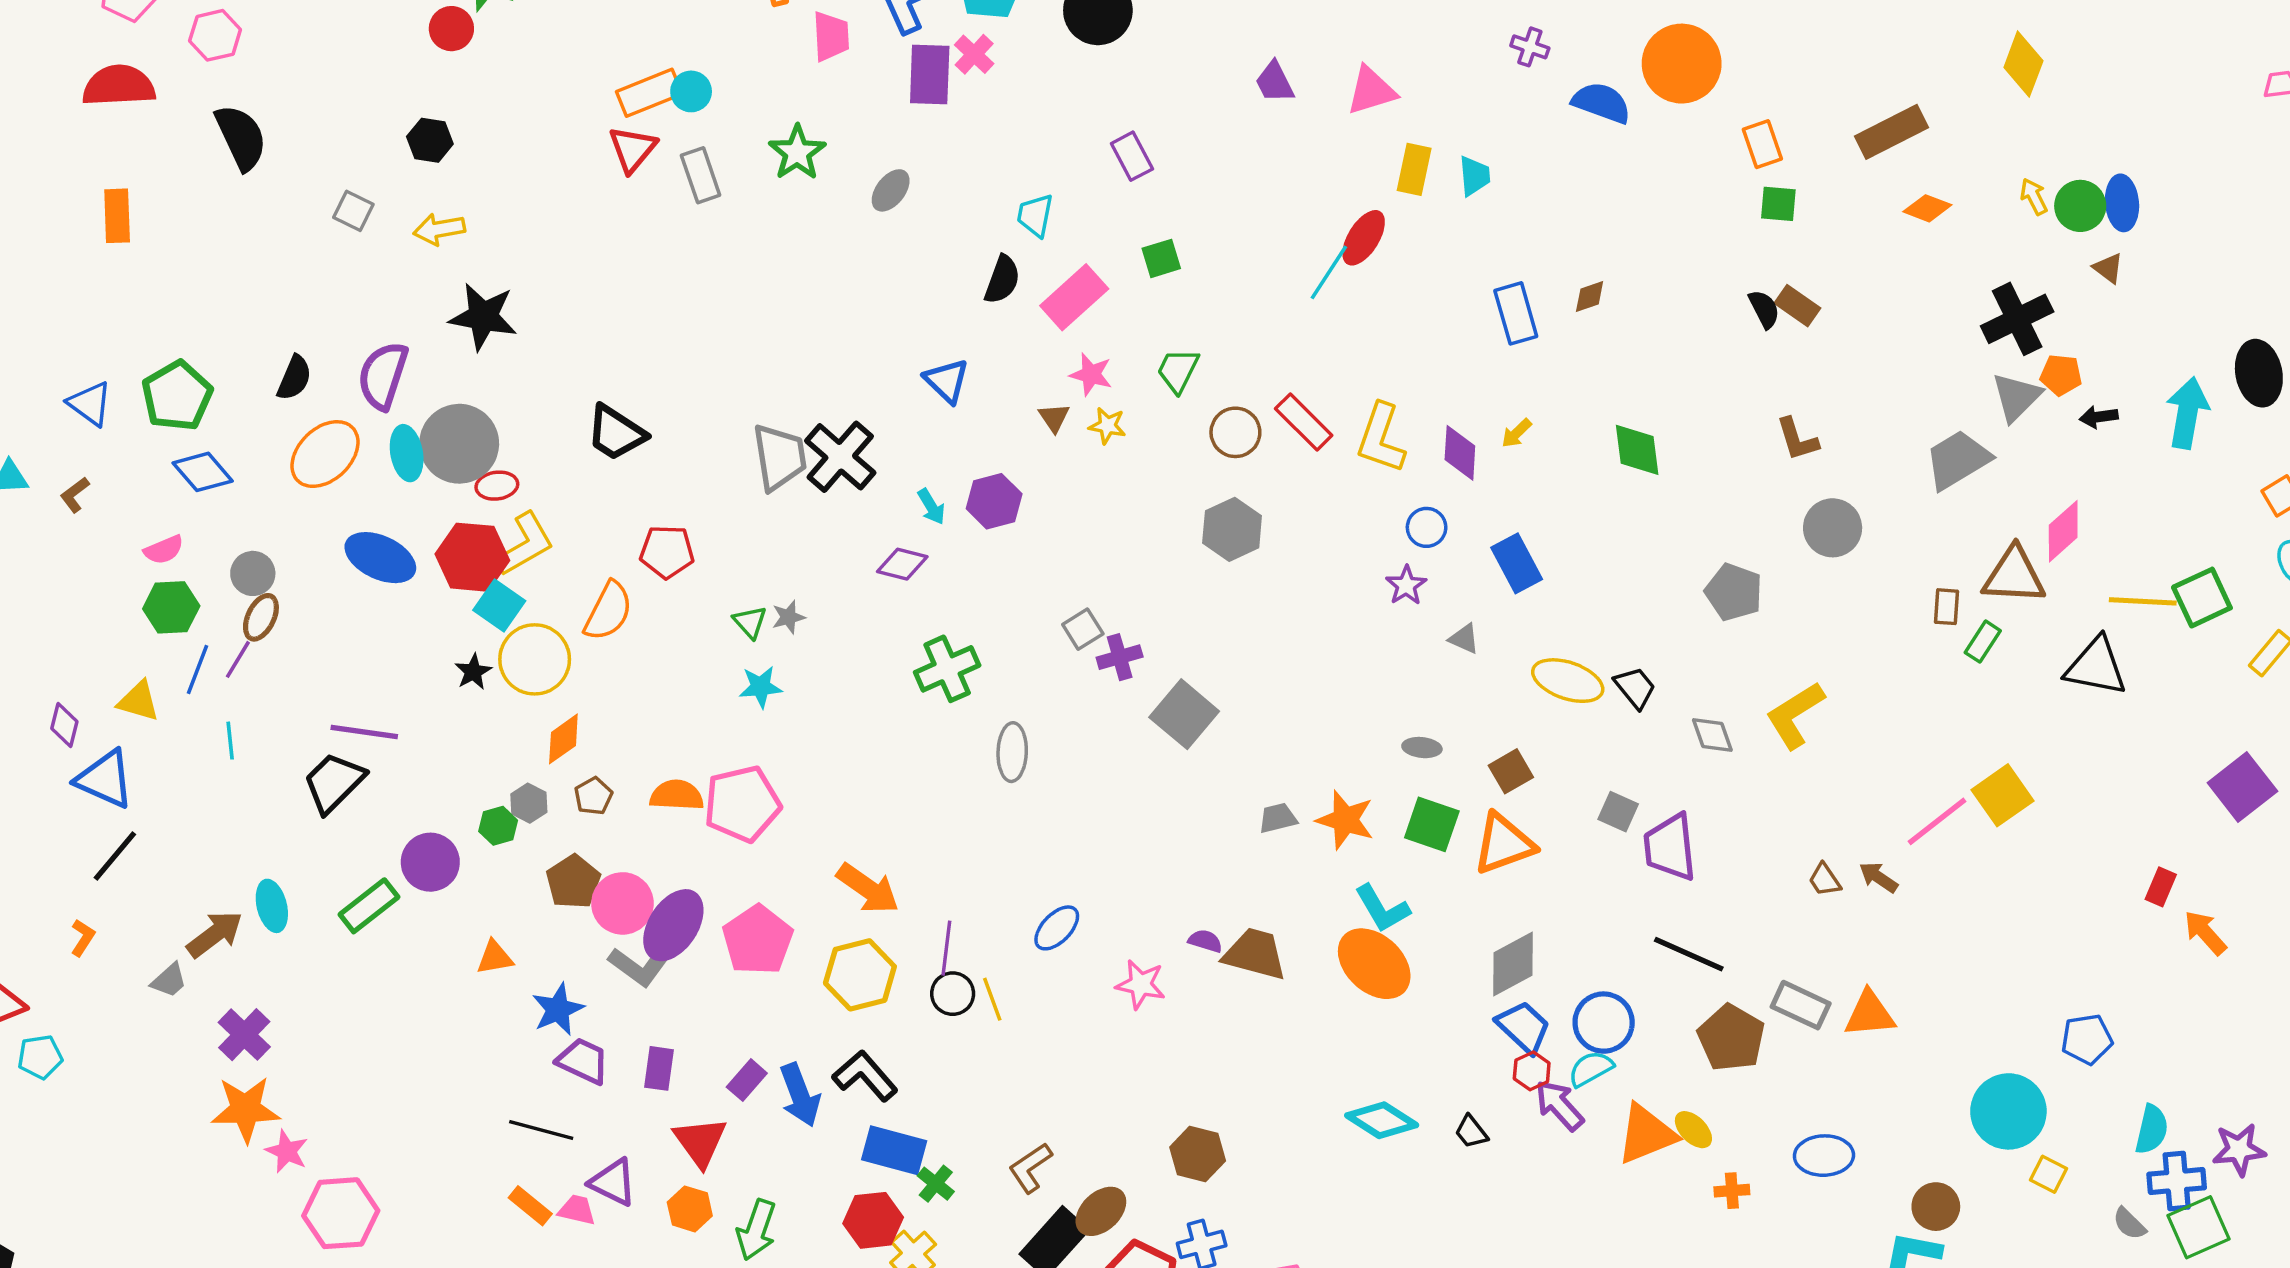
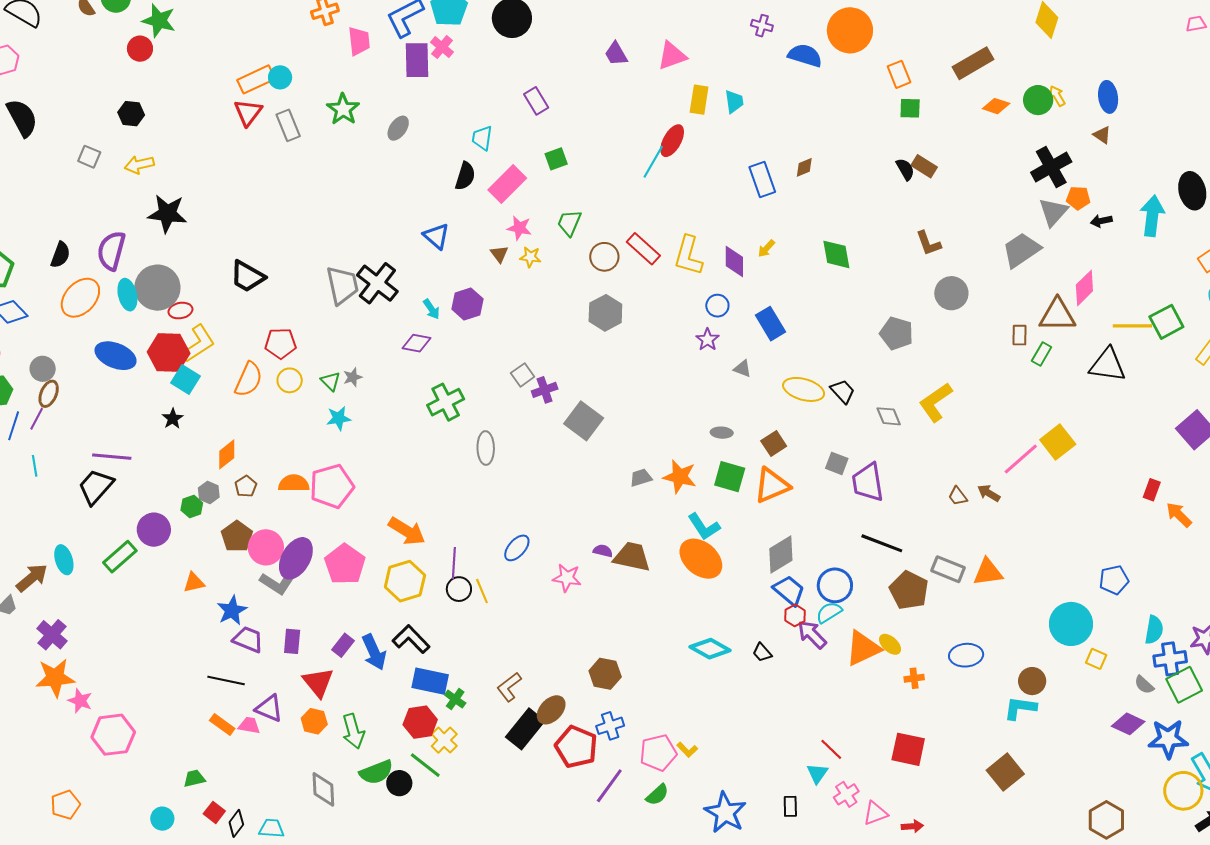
green circle: (2080, 206) -> (1038, 100), moved
yellow circle: (535, 659) -> (290, 380), moved, size x0.6
green arrow: (756, 1230) -> (353, 731), turned -32

